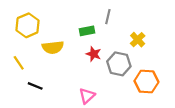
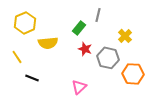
green rectangle: (87, 31) -> (79, 28), turned -40

